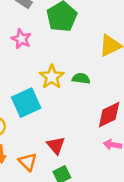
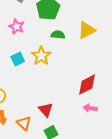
green semicircle: (81, 78) -> (58, 35), moved
cyan square: (26, 103) -> (18, 59), moved, size x0.6

